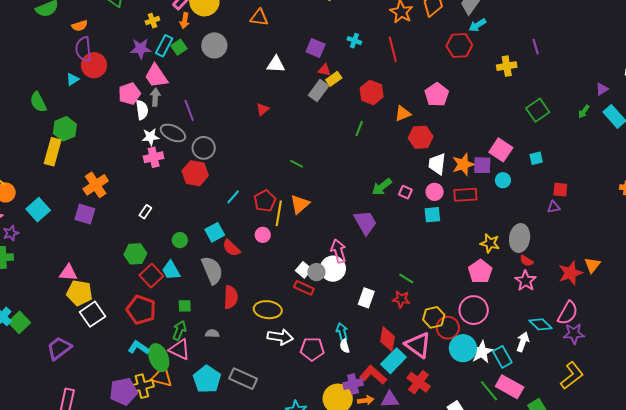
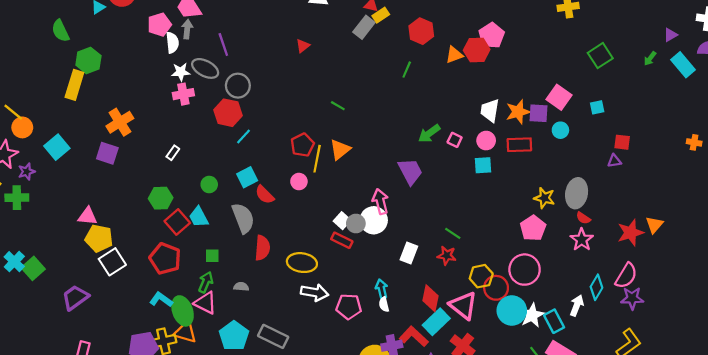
red hexagon: (421, 137) -> (477, 50), moved
cyan line: (233, 197) -> (244, 136), moved
cyan diamond: (541, 324) -> (596, 287), turned 75

